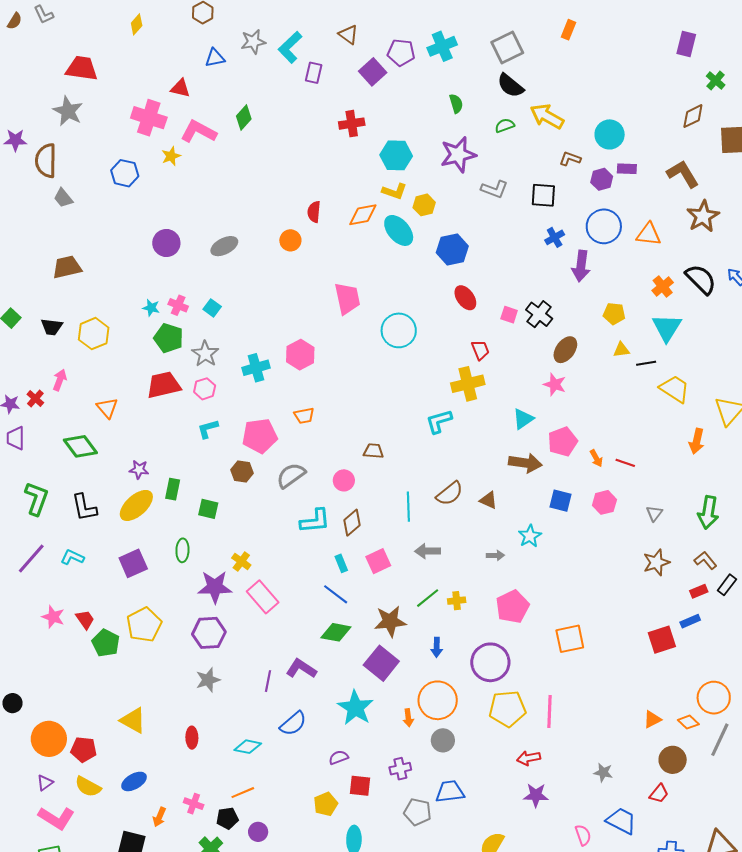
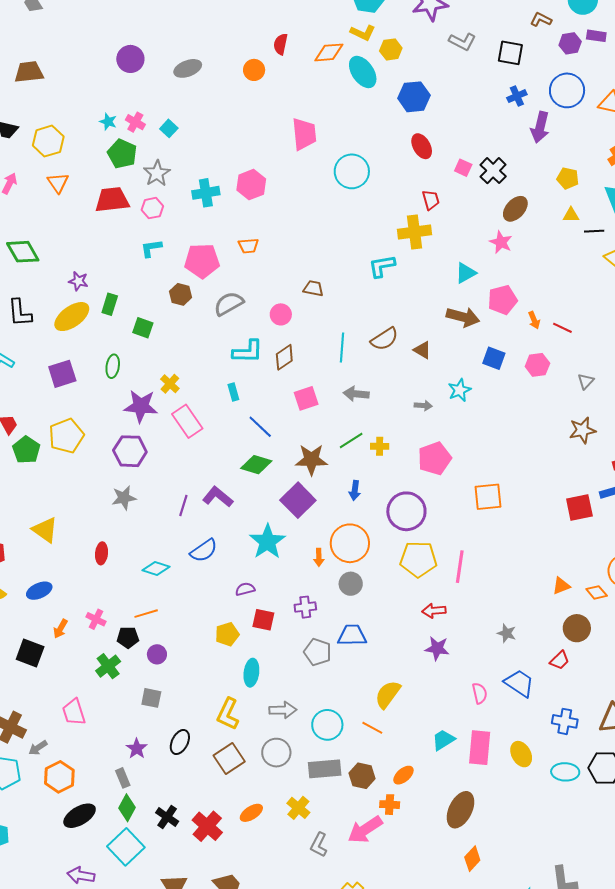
orange triangle: (107, 408) -> (58, 183), moved
cyan rectangle: (341, 563) -> (233, 392), moved

